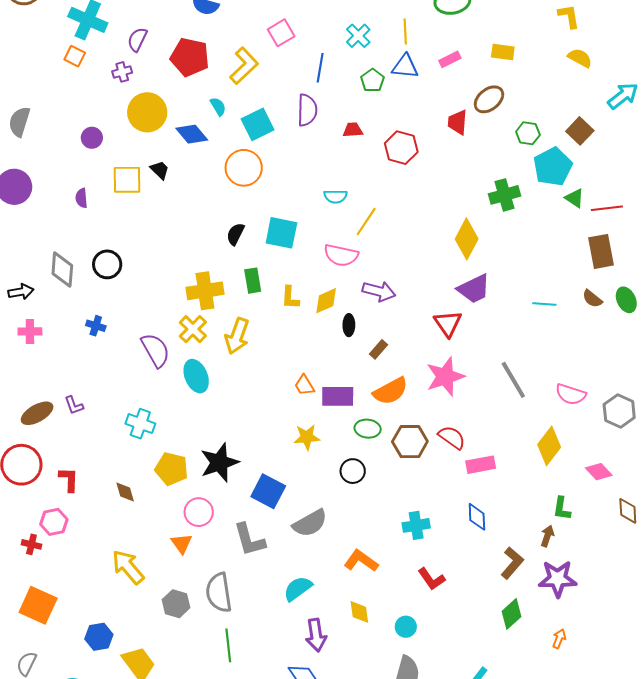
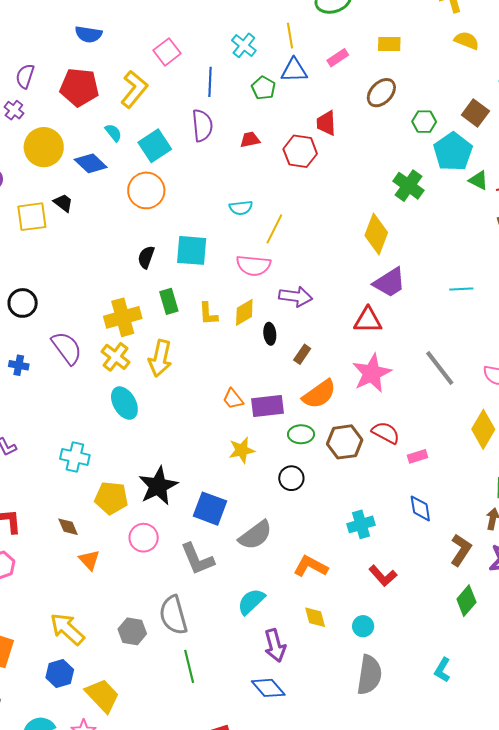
purple cross: (122, 72) -> (14, 110), turned -30
red trapezoid: (458, 122) -> (326, 123), moved
green cross: (504, 195) -> (408, 186), turned -32
red triangle: (448, 323) -> (368, 320), turned -48
purple semicircle: (155, 350) -> (67, 348), moved
pink rectangle: (481, 465) -> (418, 456), size x0.7
orange triangle: (182, 544) -> (89, 560), moved
yellow arrow: (128, 567) -> (67, 629), moved

